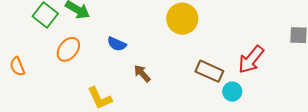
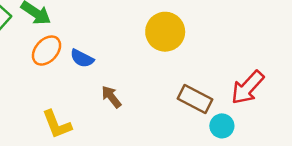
orange ellipse: (68, 49) -> (47, 51), moved

